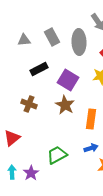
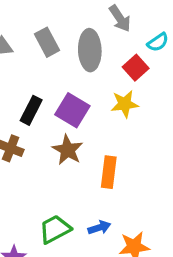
black rectangle: (39, 69) -> (31, 110), moved, turned -36
blue arrow: (91, 148) -> (99, 228), moved

